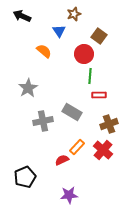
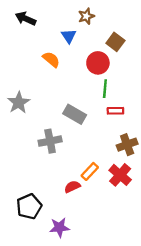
gray star: (28, 88) -> (19, 103), moved
gray rectangle: (72, 112) -> (75, 114), moved
purple star: (69, 195) -> (59, 227), moved

